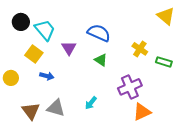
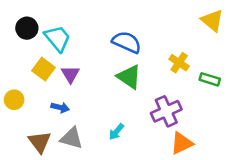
purple triangle: (69, 48) -> (70, 74), moved
green triangle: (101, 60) -> (129, 77), size x1.5
blue arrow: (47, 76) -> (60, 107), moved

